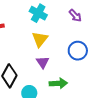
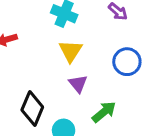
green arrow: (58, 83) -> (104, 112), turned -30

